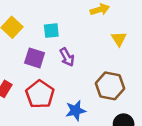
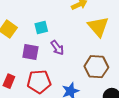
yellow triangle: (119, 39) -> (98, 27), size x1.6
red pentagon: (40, 94) -> (39, 82), turned -30

